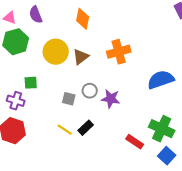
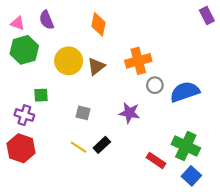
gray circle: (90, 91) -> (155, 85), moved

